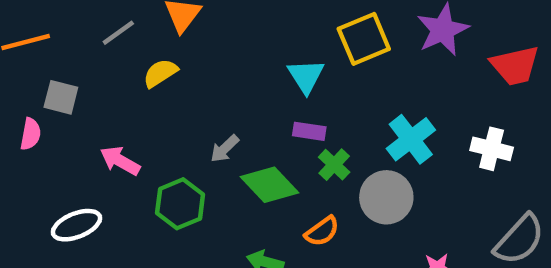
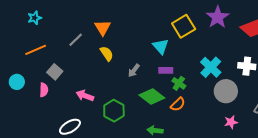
yellow semicircle: (160, 73) -> (107, 54), moved, turned 98
gray square: (61, 97) -> (55, 72), turned 35
gray arrow: (225, 149) -> (134, 71), moved
gray circle: (386, 197) -> (226, 91), moved
orange semicircle: (322, 231) -> (178, 104), moved

